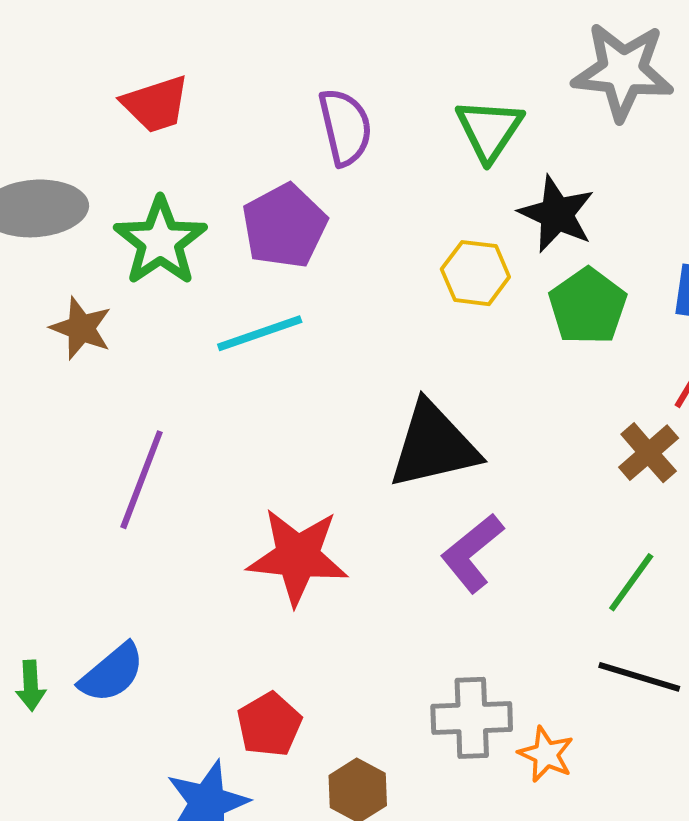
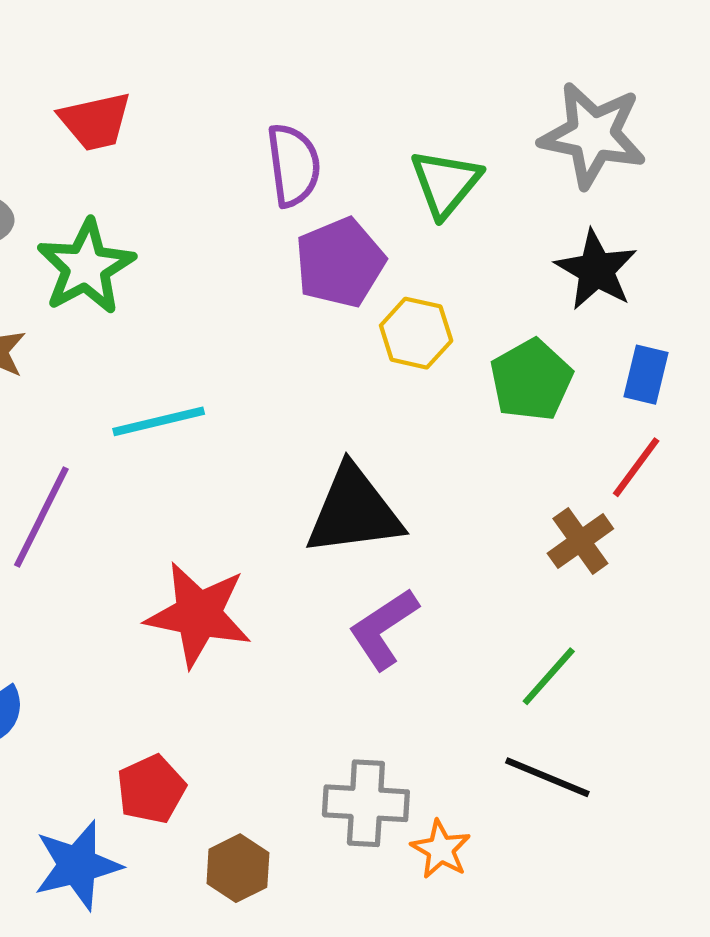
black star: (557, 214) -> (596, 270), moved
purple pentagon: (284, 226) -> (340, 263), moved
cyan line: (260, 333) -> (159, 421), moved

